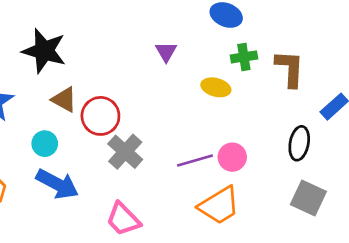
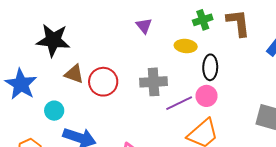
black ellipse: (299, 143) -> (210, 67), moved
cyan circle: (45, 144) -> (54, 111), moved
gray cross: (125, 152) -> (154, 82), moved, turned -36

